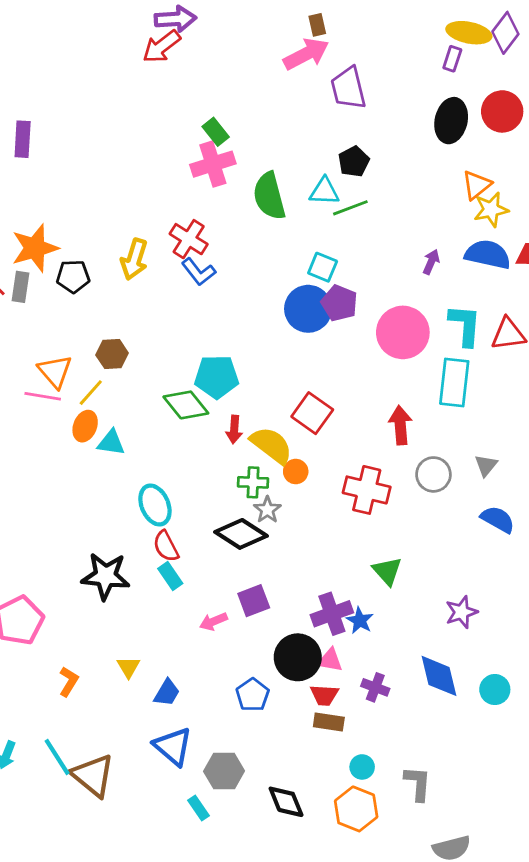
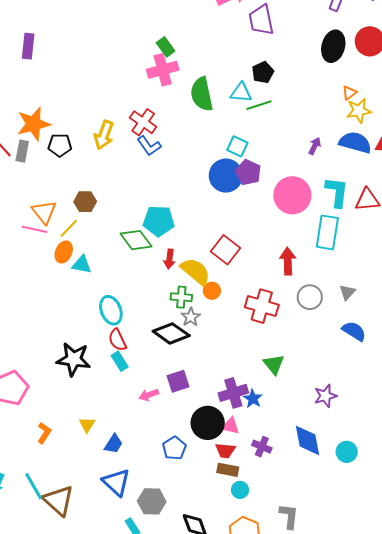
orange triangle: (477, 185) -> (349, 93), size x0.7
cyan circle: (362, 767) -> (240, 490), moved

